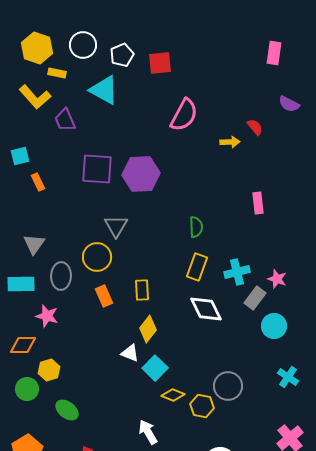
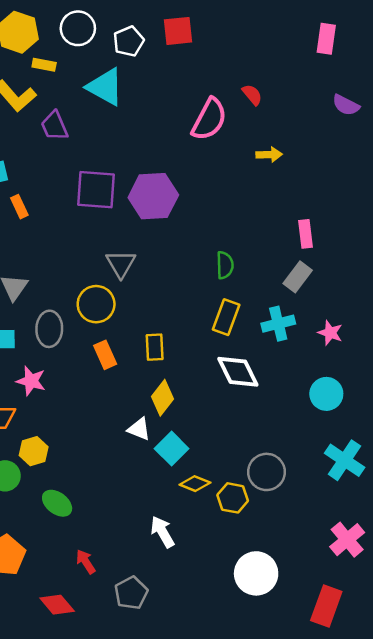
red square: (160, 63) -> (178, 31), moved
red semicircle: (255, 127) -> (252, 95), moved
gray rectangle: (255, 298) -> (298, 277), moved
cyan cross: (288, 377) -> (345, 460), size x1.4

